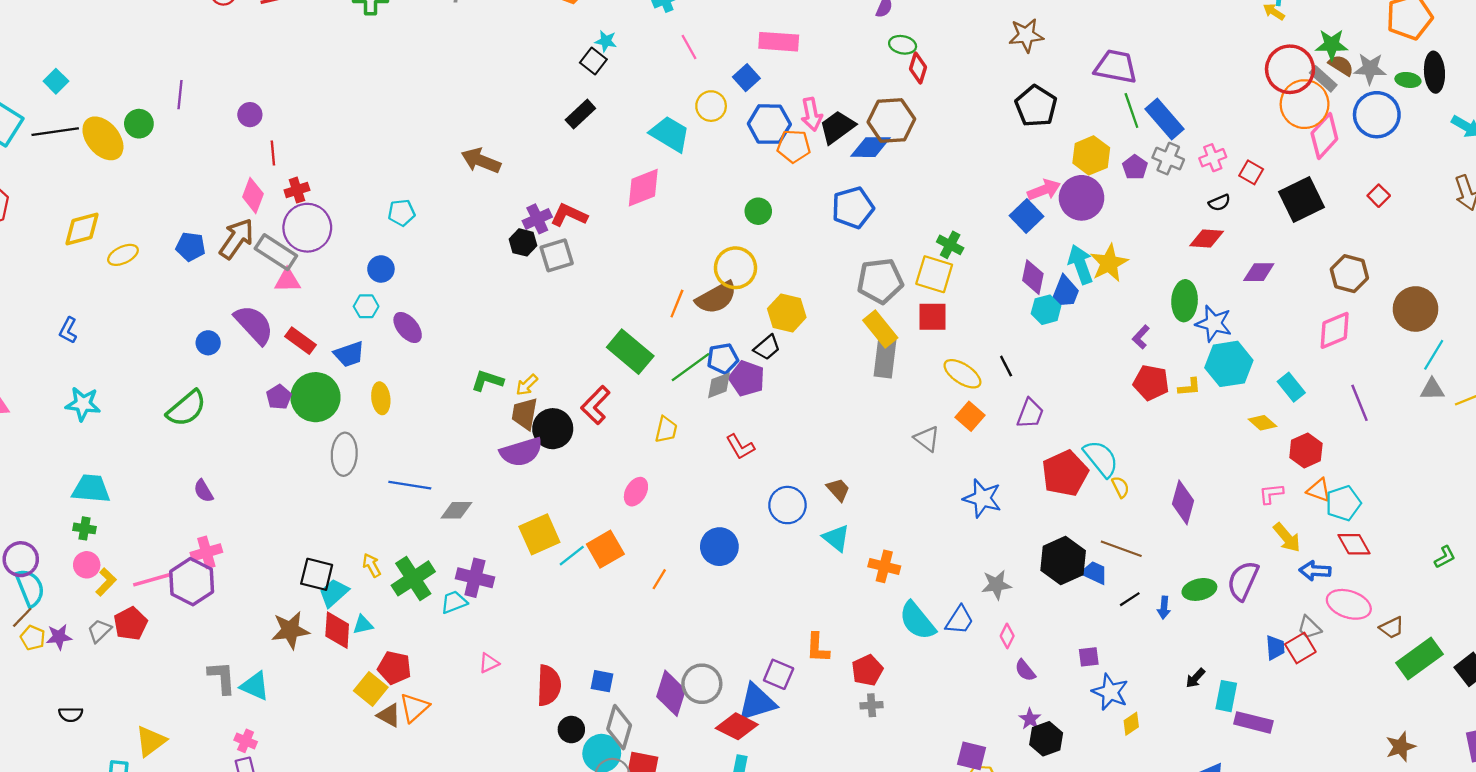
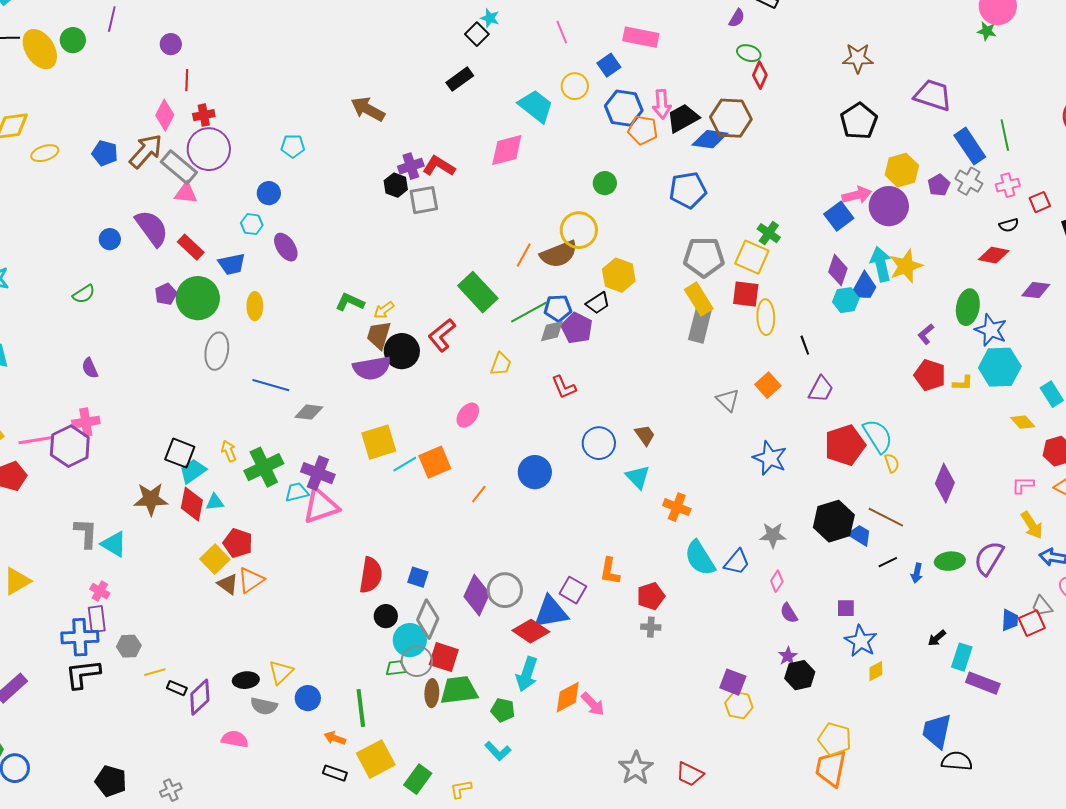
green line: (1131, 110) -> (1005, 135), moved
red square: (1251, 172) -> (1040, 202), turned 30
yellow ellipse: (962, 374) -> (766, 317), moved, turned 48
green semicircle: (186, 408) -> (84, 294), size x0.6
pink triangle: (489, 663) -> (321, 506), moved, size x2.0

